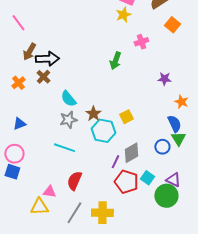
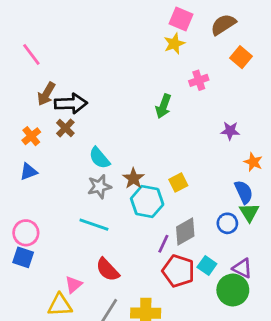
blue triangle: (19, 124) -> (29, 172), moved
red semicircle: (74, 181) -> (108, 270), turned -66
pink triangle: (49, 192) -> (74, 285), turned -48

